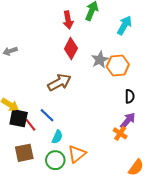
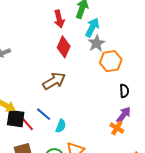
cyan arrow: (124, 25) -> (92, 27), moved
gray star: (100, 60) -> (96, 43), moved
cyan semicircle: (57, 137) -> (61, 126), moved

